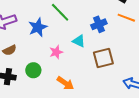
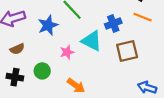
cyan triangle: (79, 41) -> (92, 41), size x1.5
brown square: (103, 58) -> (127, 51), moved

